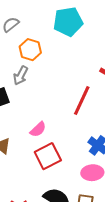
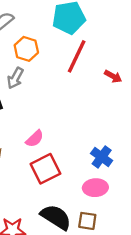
red line: (82, 100) -> (77, 56), moved

